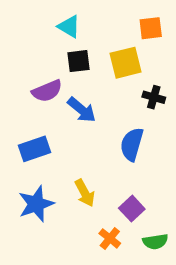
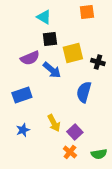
orange square: (151, 28) -> (87, 12), moved
yellow square: (126, 63) -> (73, 53), moved
blue star: (36, 204) -> (23, 130), size x0.6
purple square: (132, 209) -> (75, 132), moved

